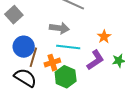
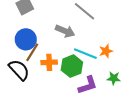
cyan line: (68, 47) -> (85, 54), moved
purple L-shape: (95, 60) -> (88, 85), moved
green hexagon: (66, 77) -> (72, 66), moved

